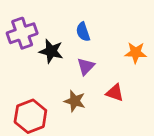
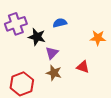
blue semicircle: (83, 32) -> (60, 23), turned 96
purple triangle: (86, 66) -> (52, 53), moved

